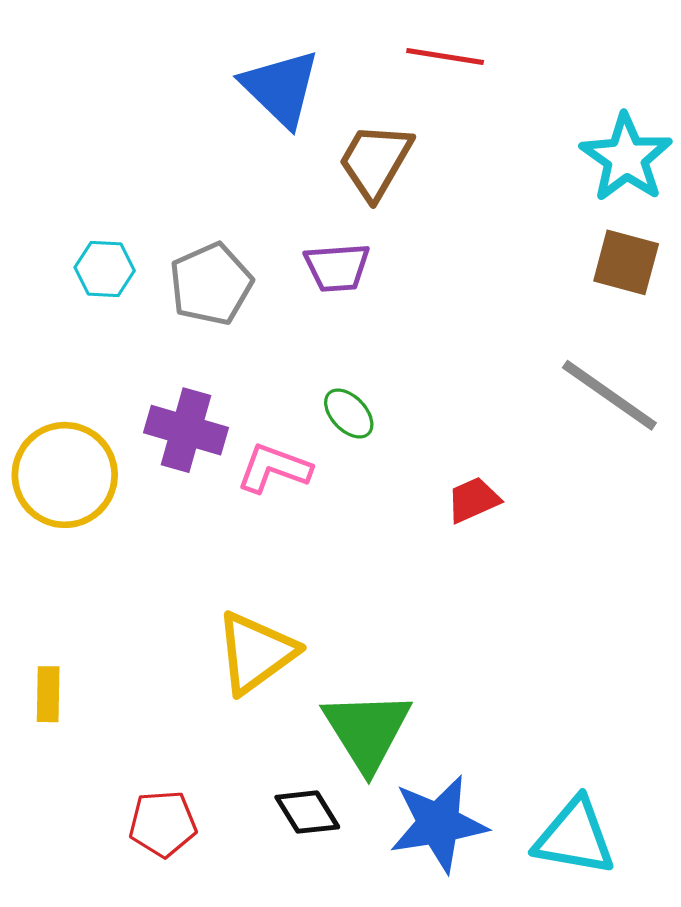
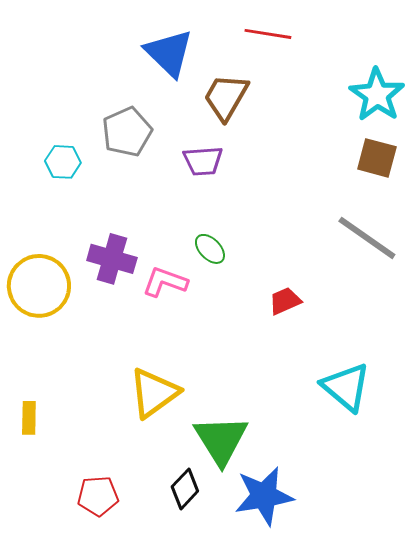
gray pentagon: (211, 284) -> (127, 132), moved
black diamond: (307, 812) -> (185, 489), turned 75
cyan triangle: (575, 837) -> (346, 387), moved, turned 30

